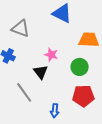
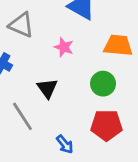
pink star: (51, 55) -> (64, 47), moved
blue arrow: (55, 111) -> (65, 144), turned -48

